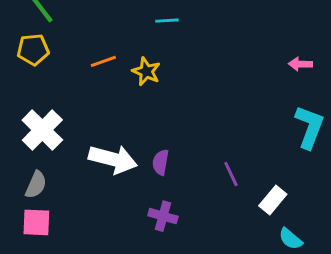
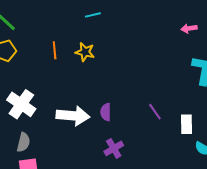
orange line: (103, 61) -> (55, 50), turned -66
white rectangle: (273, 200) -> (186, 124), turned -30
purple cross: (163, 216) -> (114, 148), turned -36

